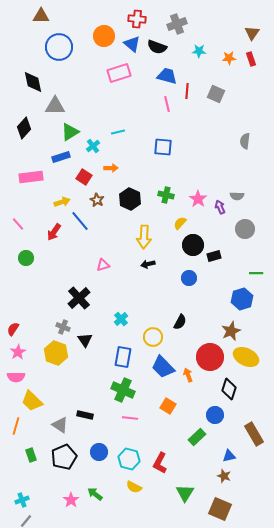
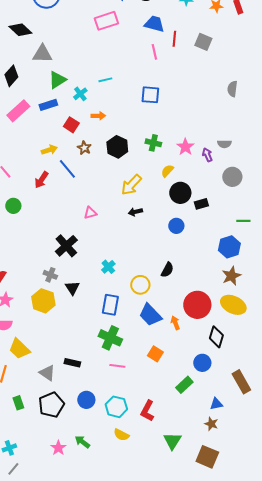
black diamond: (33, 82) -> (20, 30), turned -35
pink rectangle: (31, 177) -> (18, 111), moved, turned -35
yellow arrow: (144, 237) -> (131, 185), turned 40
brown star: (231, 331) -> (231, 276), moved

